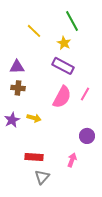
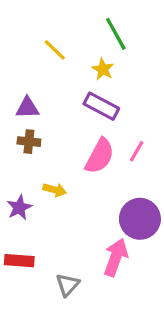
purple star: (12, 120) -> (19, 208), moved
purple circle: (87, 136) -> (140, 219), size x1.6
red rectangle: (34, 157) -> (19, 261), moved
pink arrow: (72, 160) -> (116, 257), size x1.6

